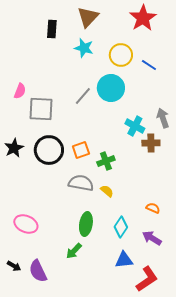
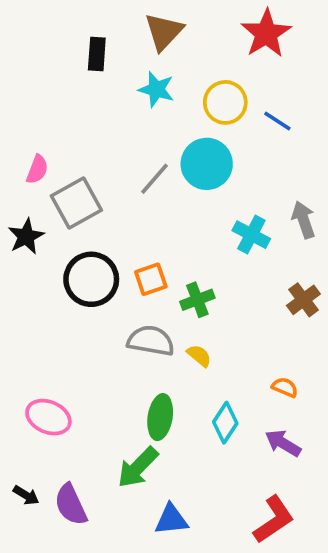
gray square: (41, 109) -> (76, 203), turned -32
brown cross: (151, 143) -> (303, 300), moved, turned -36
black star: (14, 148) -> (26, 236), moved
green arrow: (74, 251) -> (138, 467), size x1.4
blue triangle: (124, 260) -> (171, 519), moved

